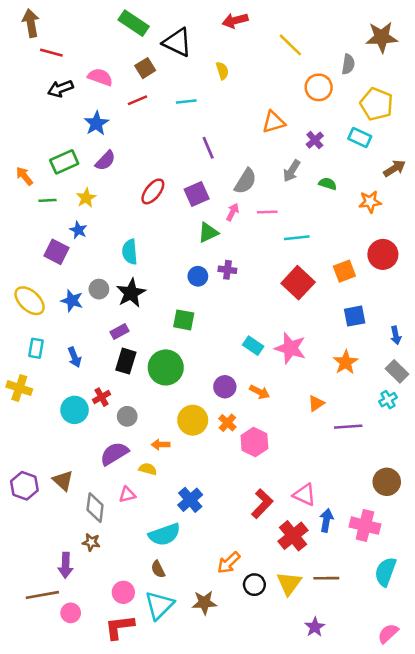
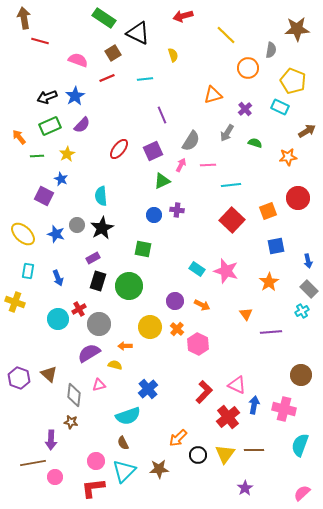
black arrow: (60, 89) -> (47, 97), moved
orange triangle: (316, 403) -> (246, 314), turned -32
gray circle: (127, 416) -> (99, 324), size x1.5

